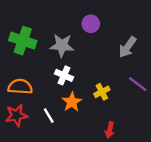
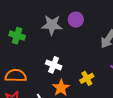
green cross: (23, 41) -> (17, 36), size x0.7
gray star: (62, 45) -> (52, 25), moved

